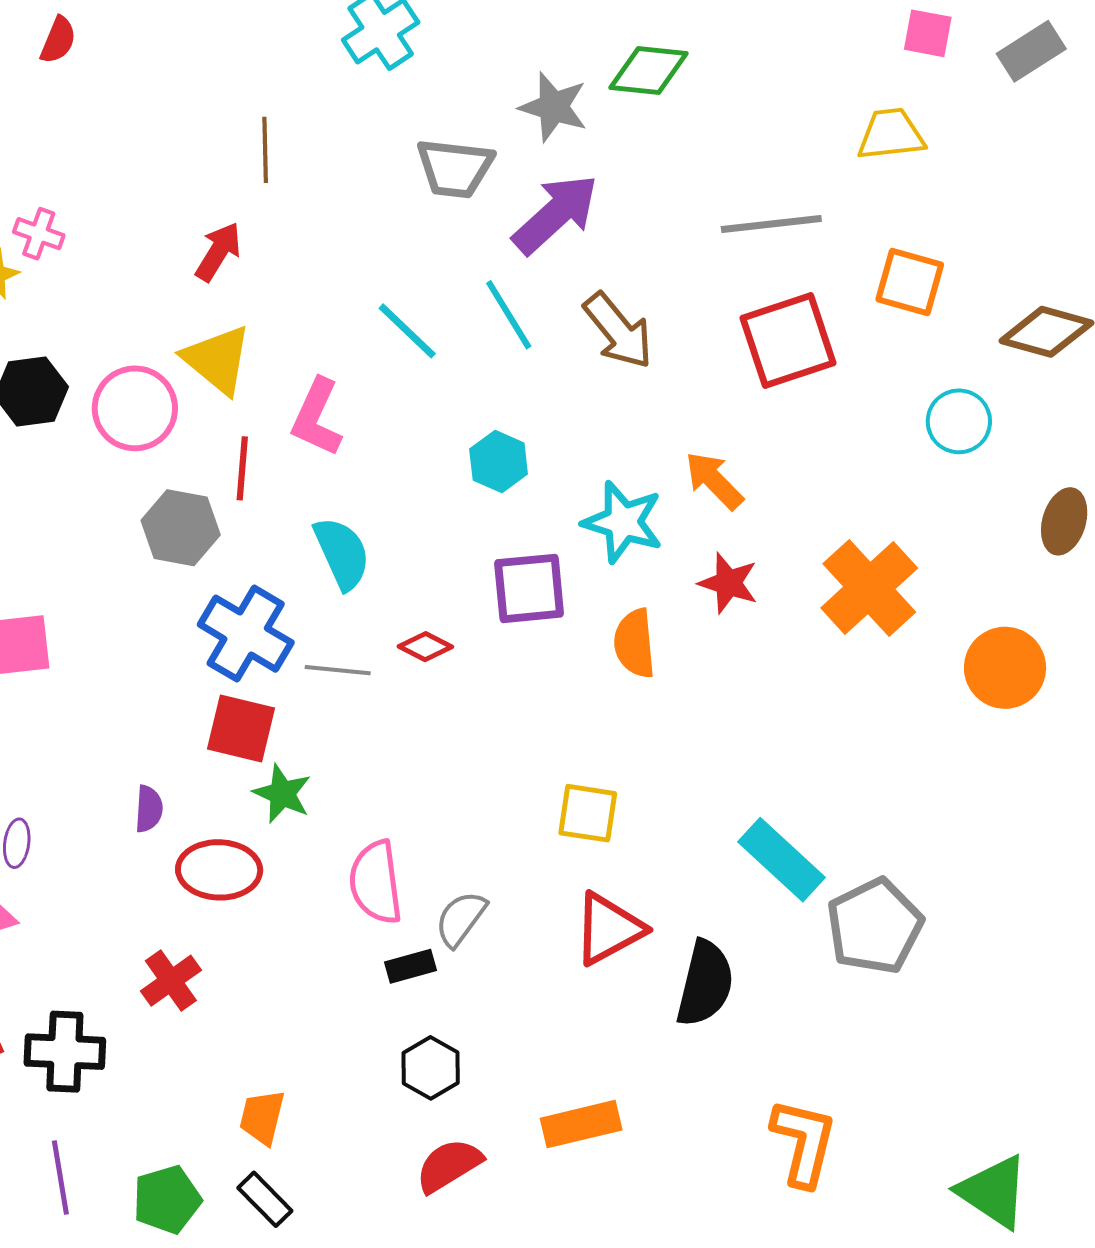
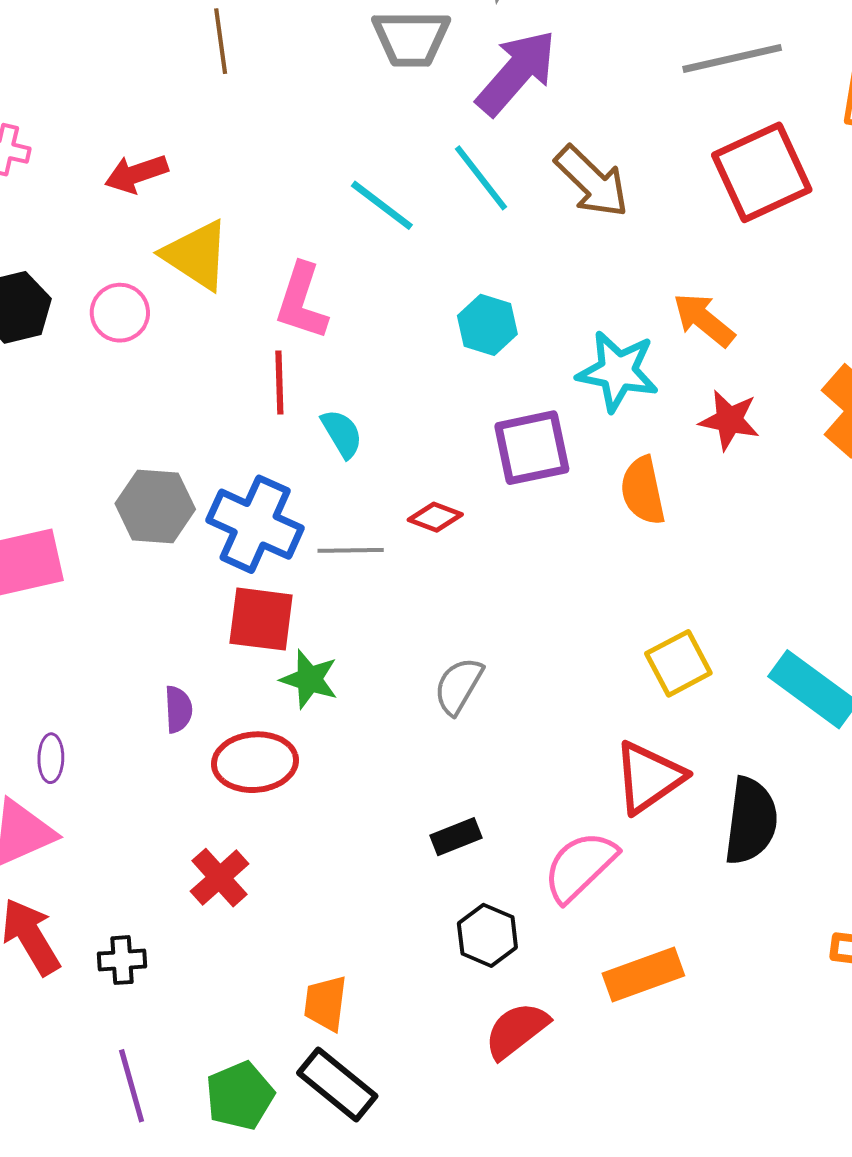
red arrow: (218, 252) -> (136, 174), moved, turned -134
pink circle: (135, 408) -> (120, 313), size x0.7
red line: (242, 468) -> (279, 383), moved
gray hexagon: (181, 528) -> (155, 506), moved
cyan semicircle: (342, 553) -> (342, 434), size x0.7
yellow square: (588, 813) -> (678, 663), moved, turned -30
pink semicircle: (376, 882) -> (580, 866), moved, turned 60
gray semicircle: (461, 919) -> (458, 686), moved
black cross: (65, 1052) -> (122, 960), size x0.6
black rectangle: (265, 1199) -> (337, 1085), size x1.4

